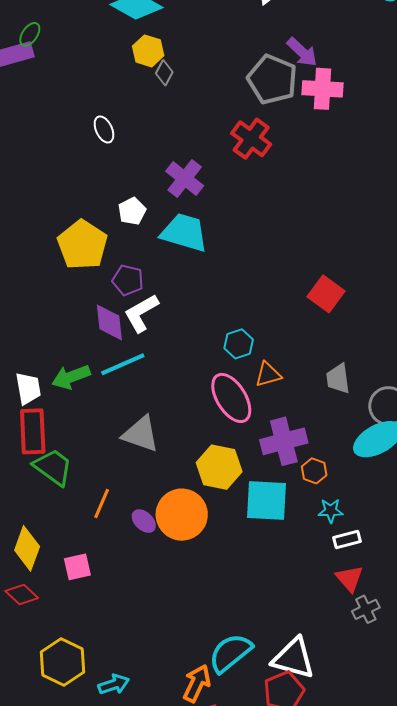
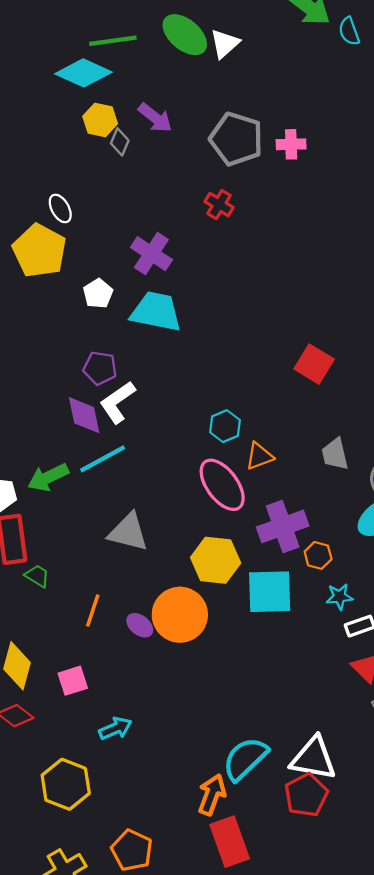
purple arrow: (302, 52) -> (155, 118), moved
pink cross: (323, 89) -> (291, 144), size x0.7
red cross: (251, 139) -> (219, 205), size x0.7
yellow pentagon: (82, 245) -> (40, 251), moved
green trapezoid: (53, 467) -> (37, 576), size x0.6
cyan arrow: (114, 684) -> (115, 728), moved

